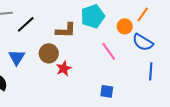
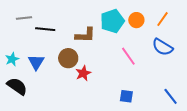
black line: (26, 24) -> (45, 29), turned 48
orange circle: (125, 26) -> (136, 20), moved
blue line: (151, 71) -> (171, 96), moved, turned -42

